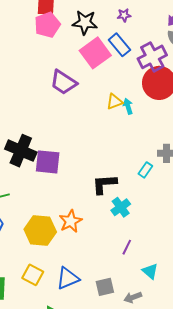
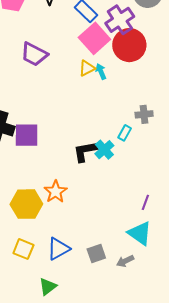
pink square: (95, 53) -> (94, 38), moved
cyan cross: (121, 207) -> (104, 150), moved
purple line: (127, 247) -> (145, 202), moved
cyan triangle: (150, 271) -> (140, 233), size x1.5

